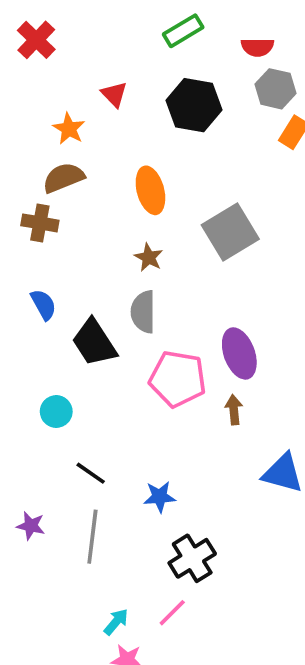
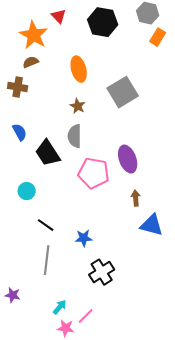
orange star: (69, 129) -> (34, 35), size x1.6
brown semicircle: (63, 178) -> (31, 62), size x0.7
brown arrow: (234, 410) -> (136, 198), moved
purple star: (31, 526) -> (13, 295), moved
pink line: (172, 613) -> (86, 316), moved

